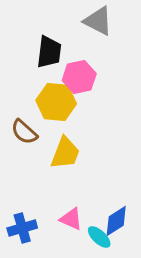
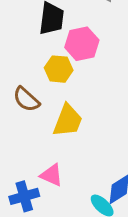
yellow hexagon: (56, 102) -> (59, 69), size x0.7
pink triangle: (71, 219) -> (52, 175), moved

